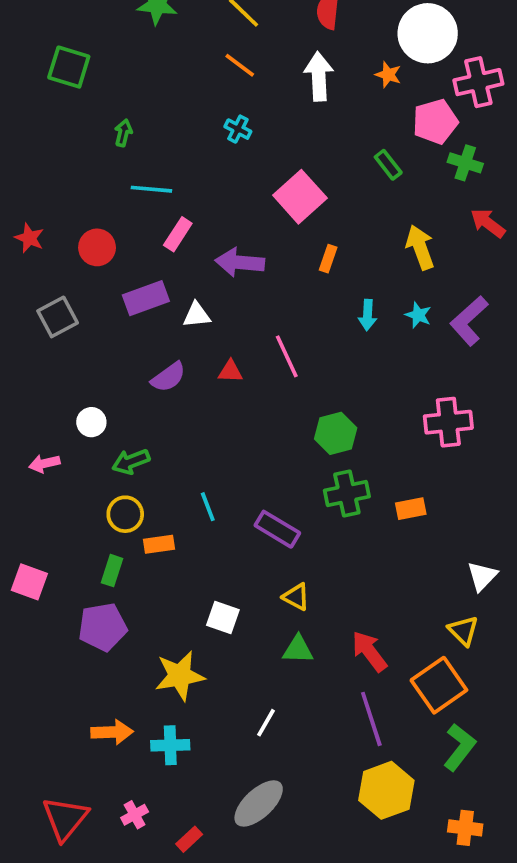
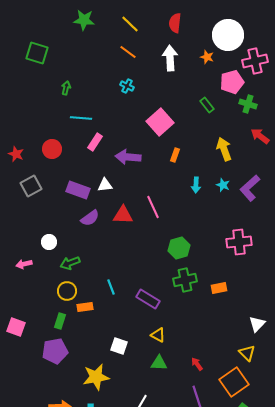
red star: (29, 238) -> (16, 154), moved
purple rectangle: (146, 298) -> (78, 190), moved, turned 40
red triangle: (230, 371) -> (123, 215), size x1.5
red arrow: (369, 651) -> (197, 364), size x0.6

